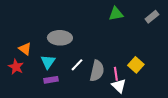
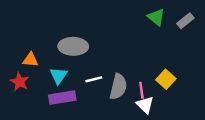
green triangle: (116, 14) -> (156, 17), moved, turned 49
orange triangle: (25, 49) -> (30, 60), turned -32
white line: (77, 65) -> (94, 79), turned 32
purple rectangle: (51, 80) -> (62, 98), size x1.5

